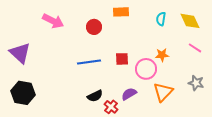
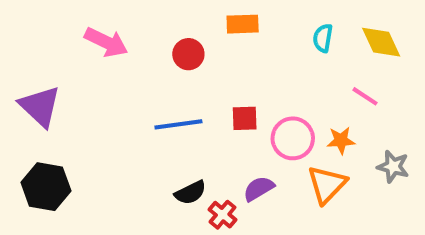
pink line: (195, 48) -> (365, 96), moved
orange star: (162, 55) -> (341, 140), moved

